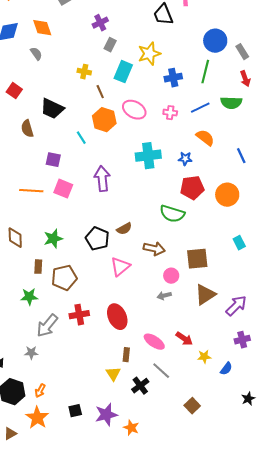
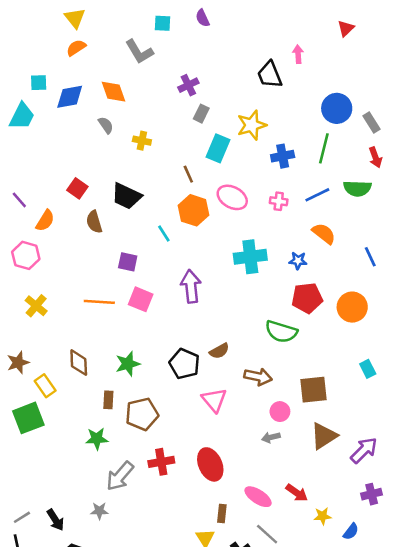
yellow cross: (84, 72) -> (142, 141), moved
red square: (14, 91) -> (77, 188), moved
pink triangle: (120, 267) -> (214, 400), turned -30

